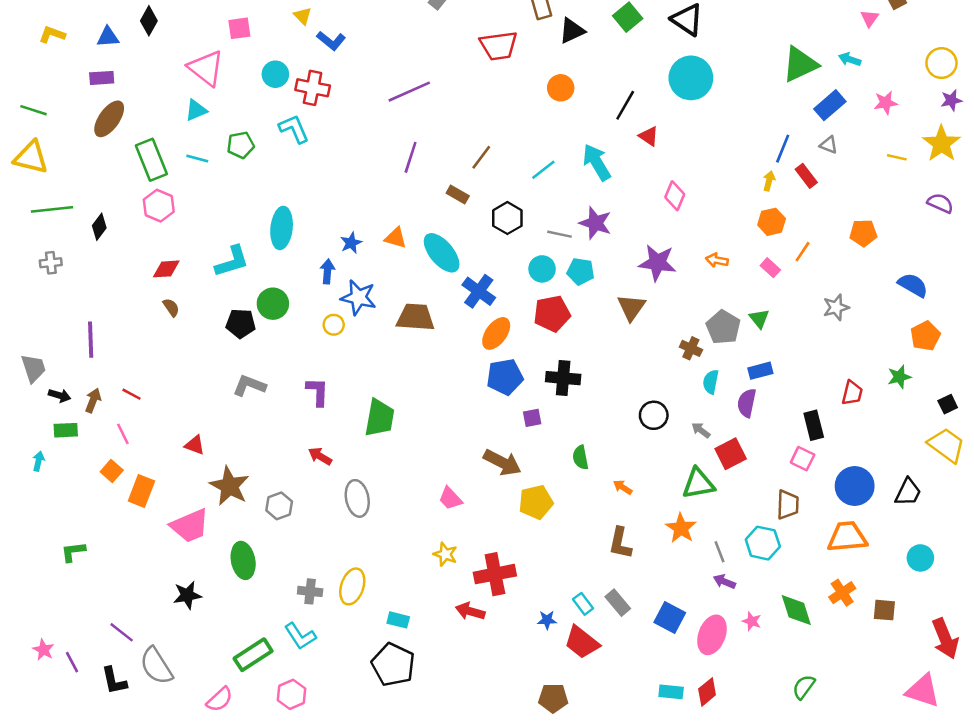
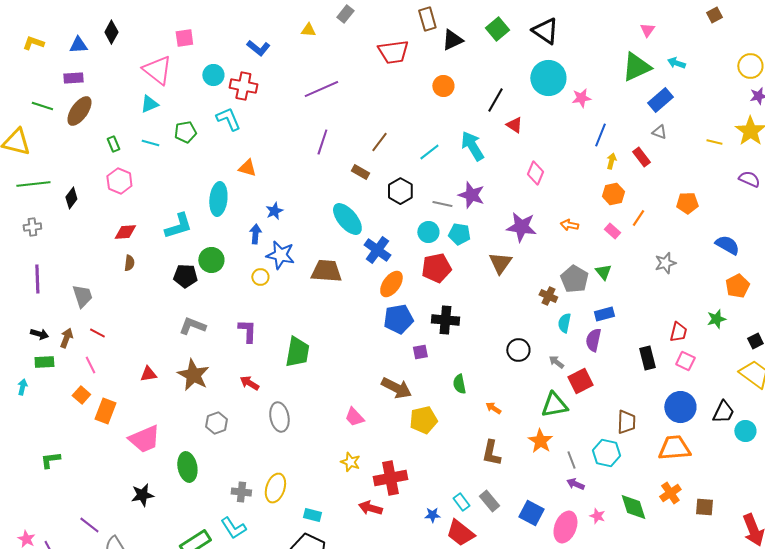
yellow triangle: (303, 16) -> (308, 30), moved, turned -42
pink triangle: (870, 18) -> (647, 30), moved
pink star: (886, 103) -> (581, 98), moved
green line: (33, 110) -> (42, 106), moved
blue line: (783, 149) -> (600, 135), moved
green rectangle: (151, 160) -> (113, 144), size x0.5
orange triangle: (396, 238) -> (247, 168), moved
brown semicircle: (171, 307) -> (129, 263), turned 42
purple line: (91, 340) -> (37, 279), moved
gray trapezoid: (33, 368) -> (82, 296), moved
red triangle: (195, 445) -> (148, 374), turned -30
pink square: (803, 459) -> (685, 361), moved
brown star: (229, 486) -> (193, 375), moved
cyan circle: (920, 558) -> (745, 431), moved

